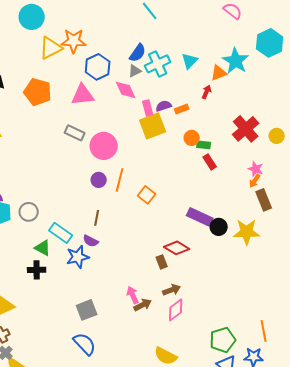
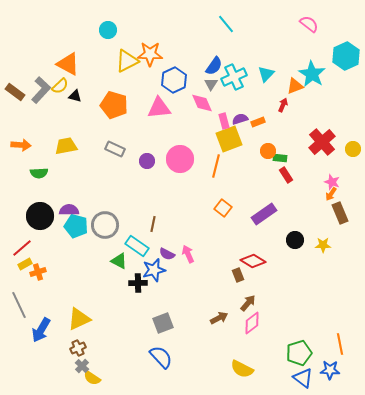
cyan circle: (32, 17) -> (108, 30), size x0.7
gray triangle: (135, 71) -> (211, 84), turned -32
gray rectangle: (75, 133) -> (115, 149), moved
purple circle: (99, 180) -> (147, 161), moved
orange line: (120, 180) -> (216, 166), moved
gray circle: (29, 212) -> (105, 225), size x1.4
purple rectangle: (200, 217) -> (264, 214), moved, turned -60
brown line: (97, 218) -> (153, 224), moved
yellow star: (247, 232) -> (323, 245), size x0.6
black cross: (37, 270) -> (138, 283), moved
brown arrow: (172, 290) -> (248, 303), turned -30
pink arrow: (133, 295) -> (188, 254), moved

